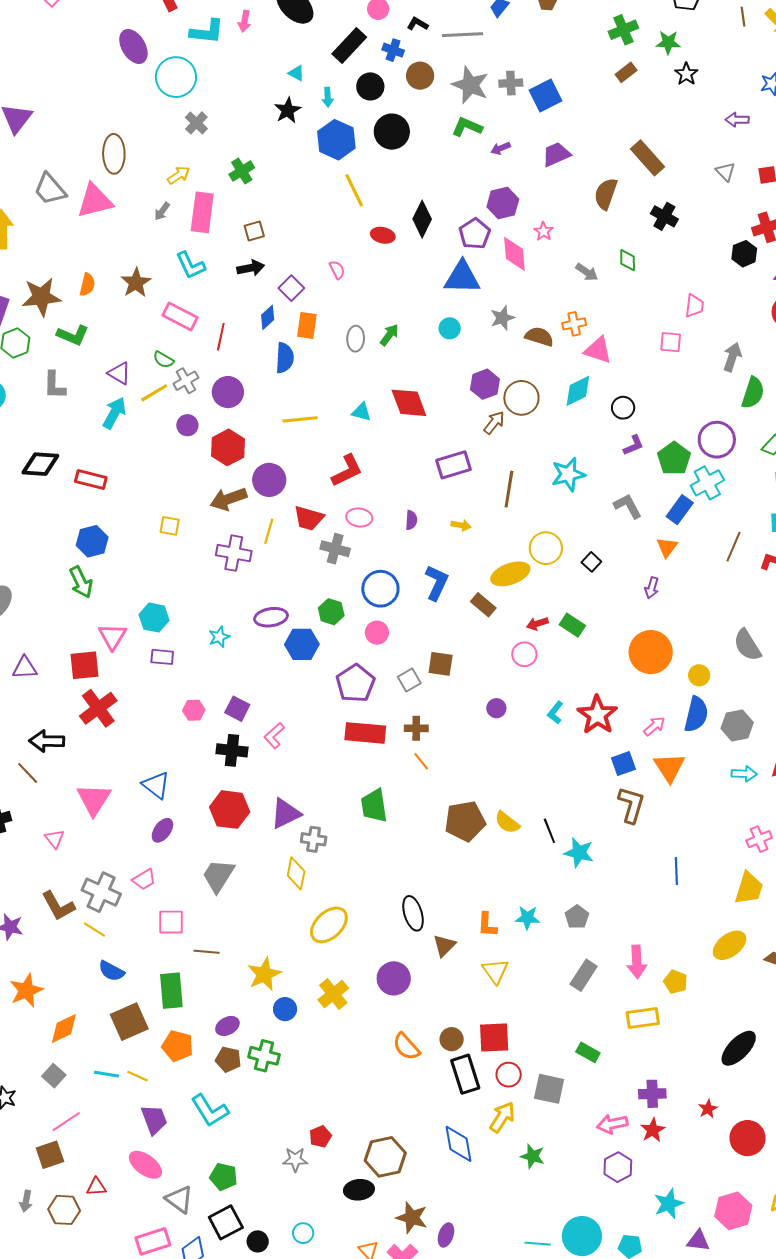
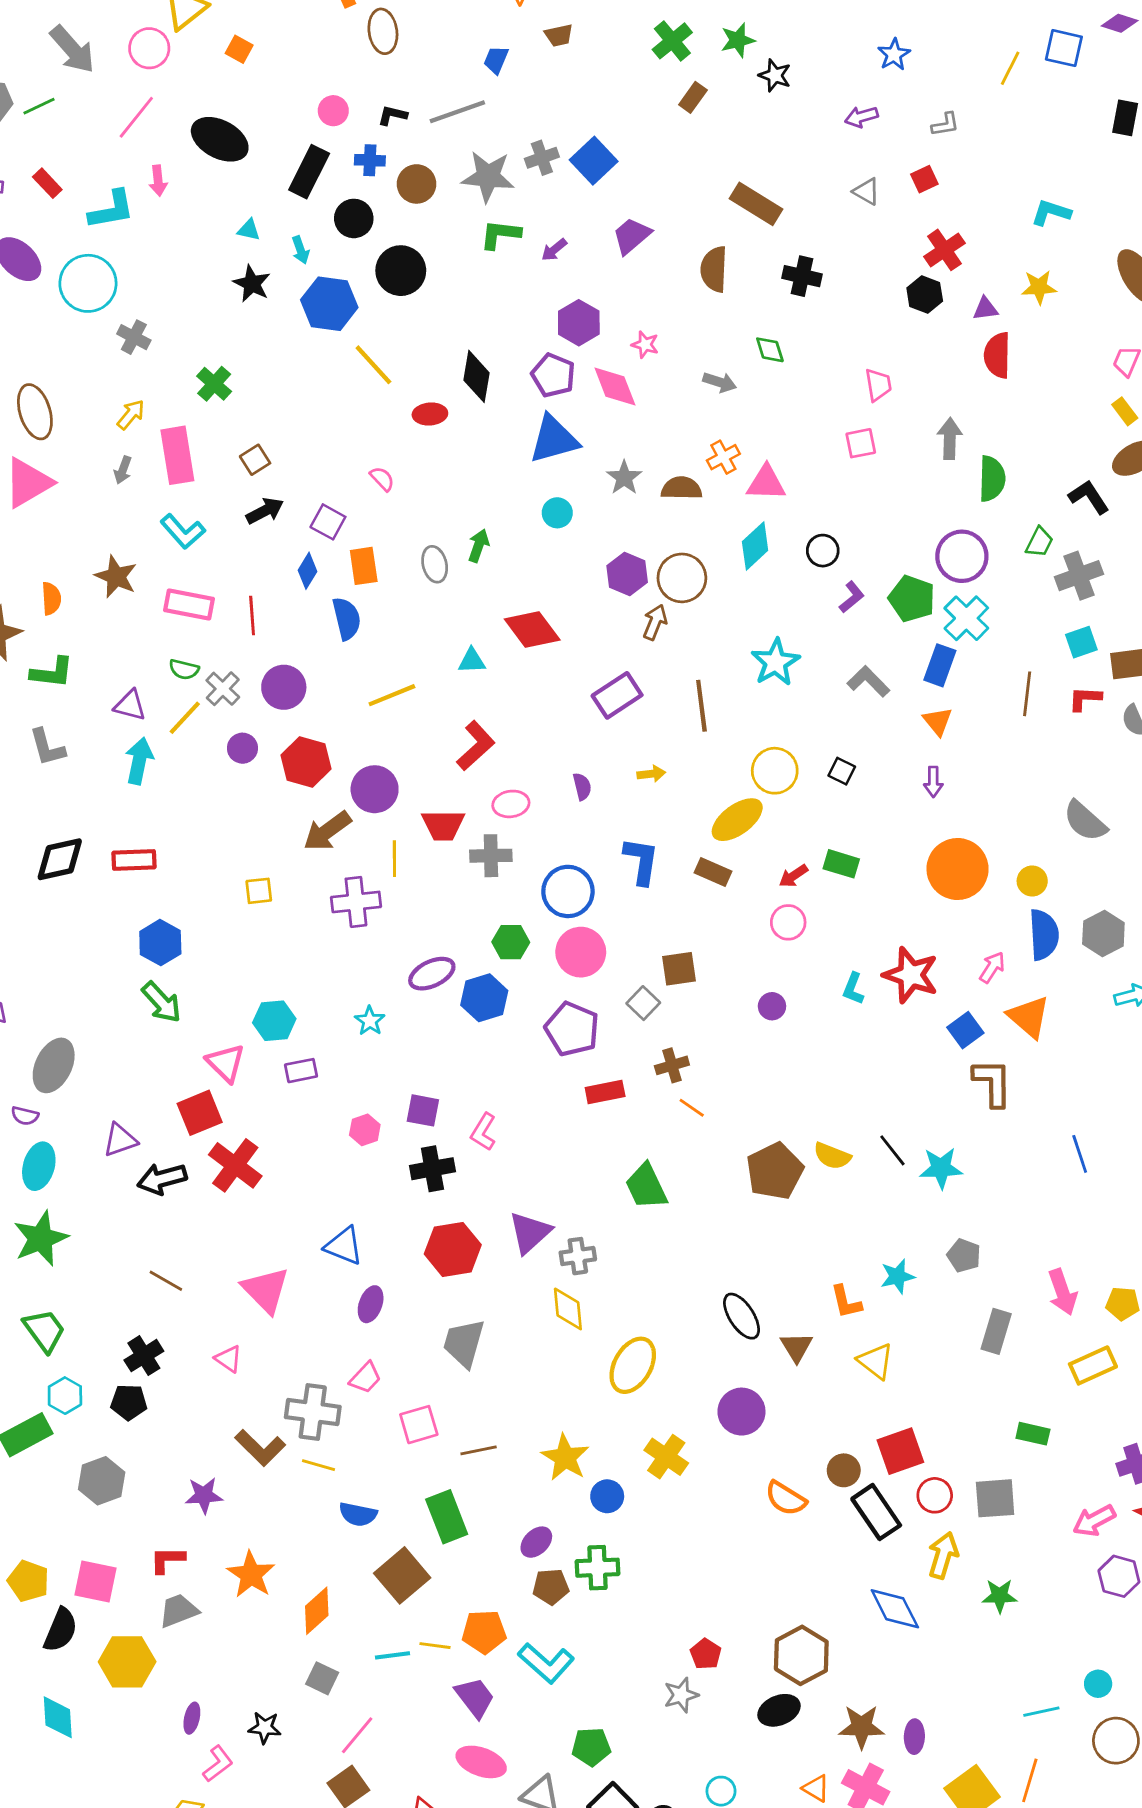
pink circle: (377, 633) -> (581, 952), size x1.5
red rectangle: (365, 733) -> (605, 1092), size x0.7
black arrow: (47, 741) -> (162, 1179), moved
orange pentagon: (178, 1046) -> (484, 1632), moved
cyan circle: (582, 1236) -> (1098, 1684), size x0.5

